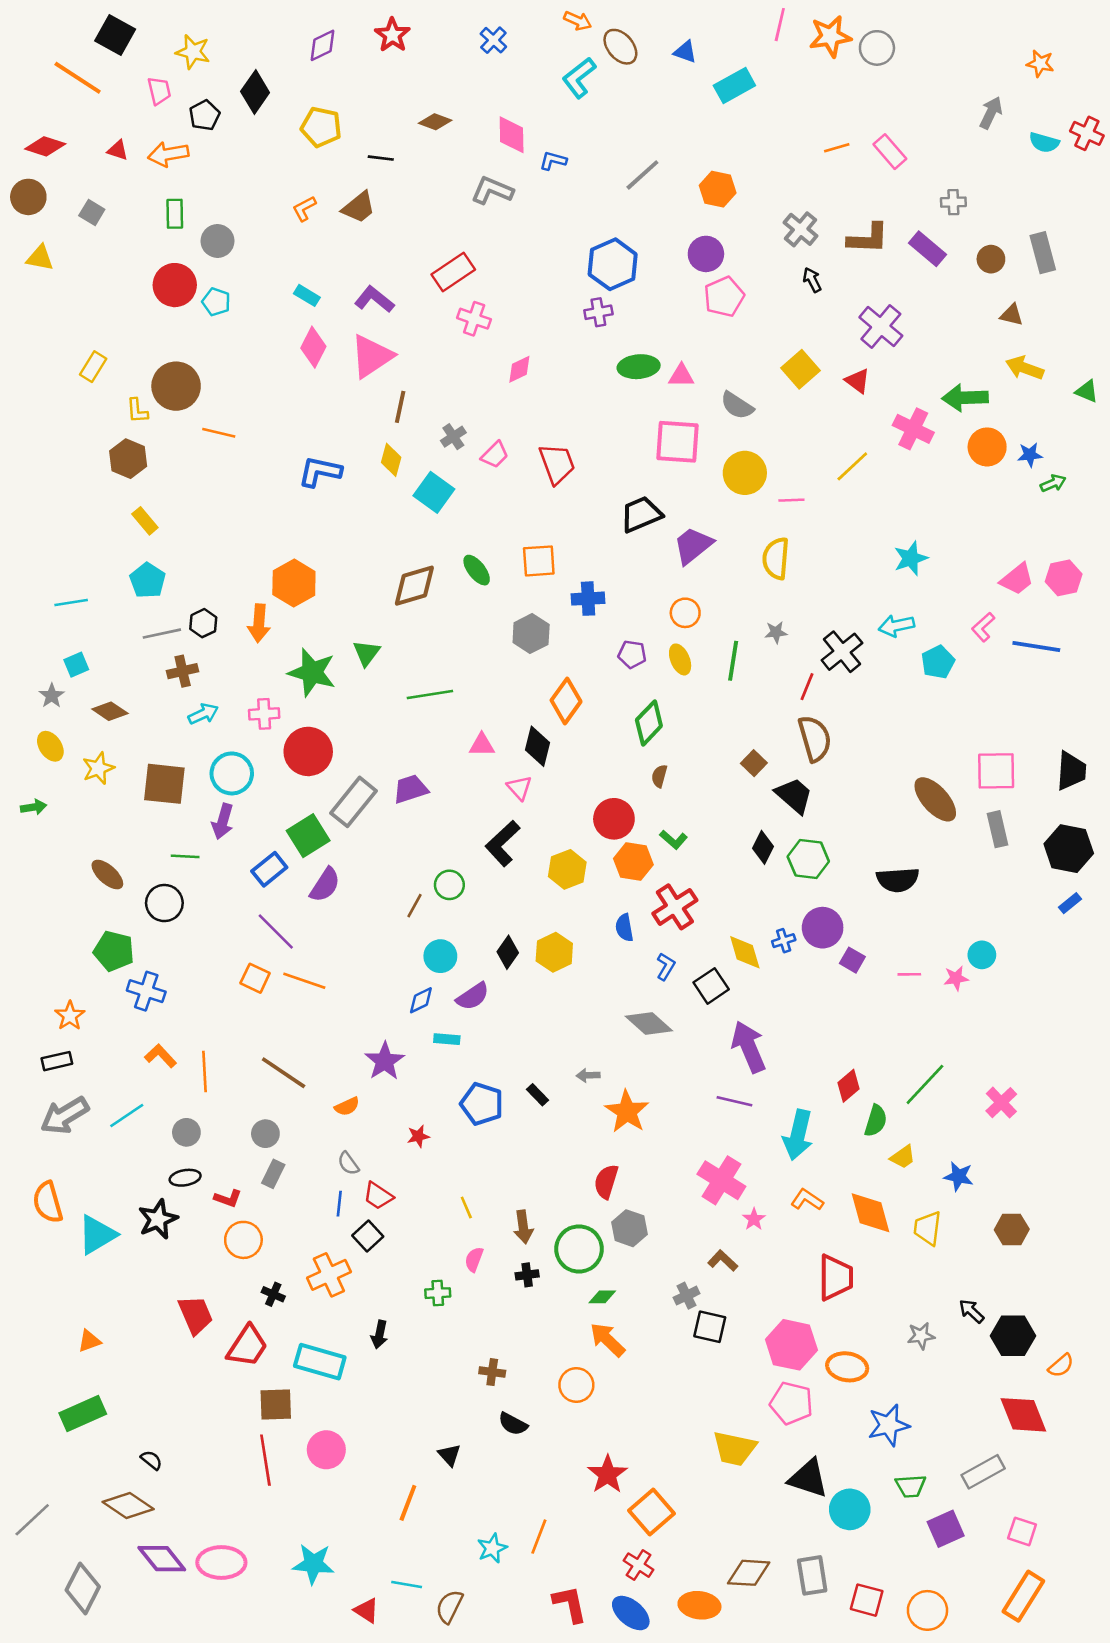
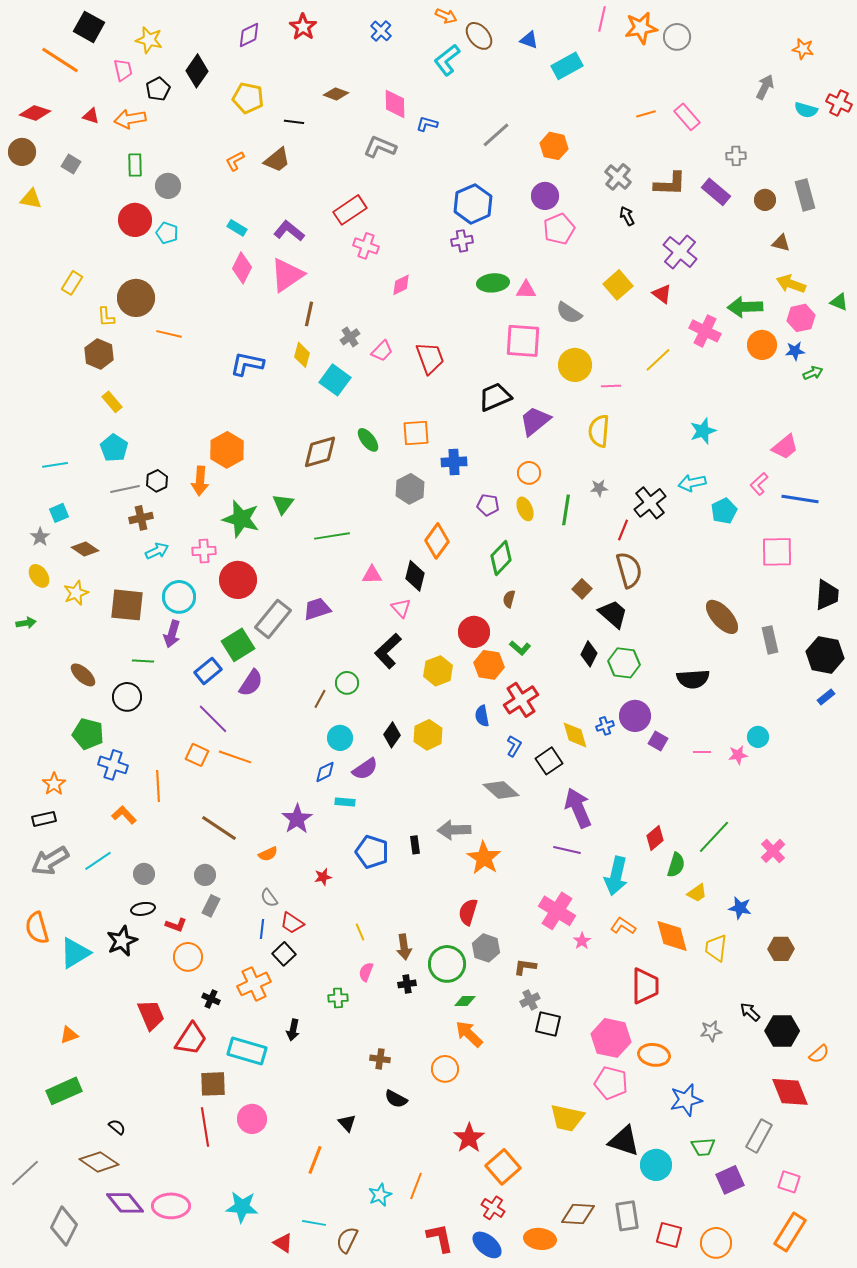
pink hexagon: (1064, 578) -> (801, 318), moved
pink square: (996, 771) -> (777, 552), moved
orange line: (205, 1071) -> (158, 786), moved
gray arrow: (588, 1075) -> (454, 830), size x1.8
black rectangle: (538, 1095) -> (415, 845), turned 36
brown L-shape: (723, 1261) -> (525, 967), moved, turned -35
gray rectangle: (983, 1472) -> (759, 1136), turned -32

